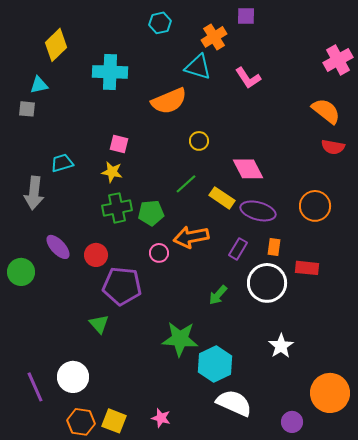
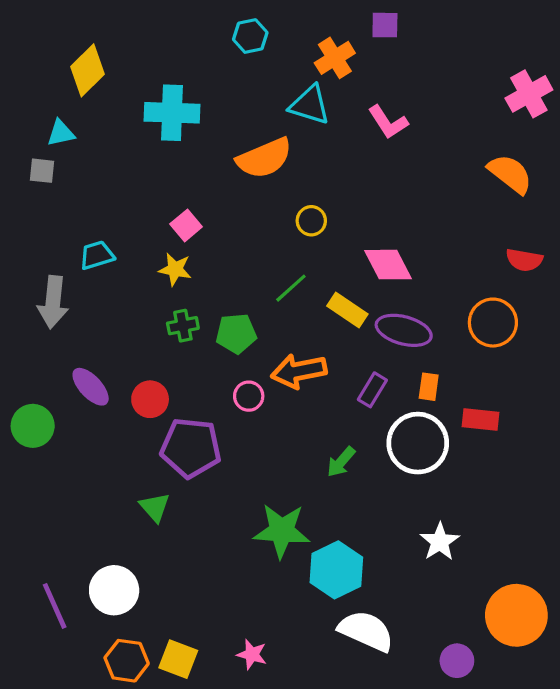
pink square: (119, 144) -> (186, 225), turned 36
red semicircle: (333, 147) -> (524, 260), moved
green cross: (117, 208) -> (183, 326), size x0.7

